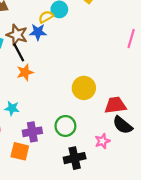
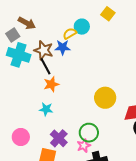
cyan star: (12, 108) -> (46, 109), moved
purple cross: (32, 132) -> (59, 138), turned -36
pink star: (102, 141) -> (84, 146), moved

